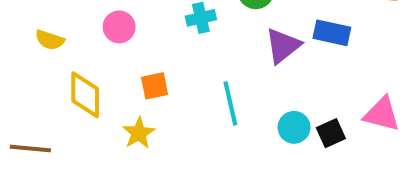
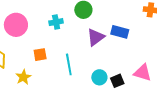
pink circle: (119, 27) -> (16, 25), size x1.5
orange square: (155, 86) -> (40, 55), moved

